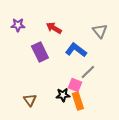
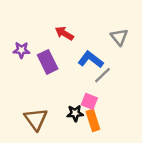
purple star: (18, 25) -> (21, 50), moved
gray line: (88, 72) -> (103, 75), moved
brown triangle: (30, 100) -> (36, 119), size x1.5

